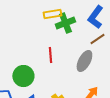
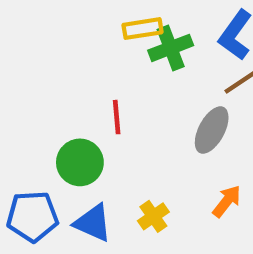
red line: (50, 55) -> (117, 117), moved

